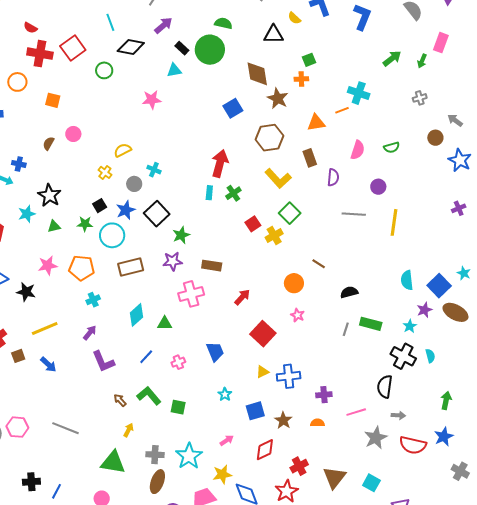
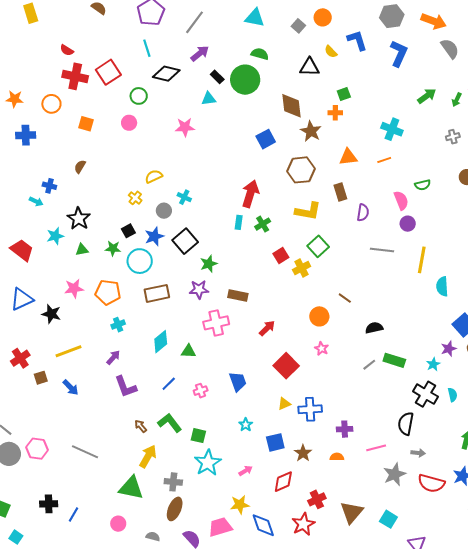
orange line: (342, 110) -> (384, 160), moved
pink circle: (73, 134) -> (129, 123), moved
pink semicircle: (358, 150) -> (401, 200), moved, turned -42
yellow L-shape: (278, 178) -> (308, 211), turned -40
cyan semicircle: (407, 280) -> (442, 286), moved
gray line: (346, 329) -> (369, 365), turned 32
yellow arrow: (128, 430) -> (148, 456), size x1.6
cyan star: (189, 456) -> (208, 463), moved

